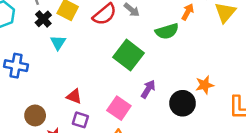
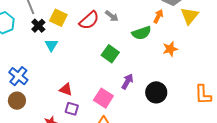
green square: (129, 55) -> (110, 54), size x0.7
blue cross: (16, 66) -> (18, 76), moved, turned 30
orange star: (205, 85) -> (170, 49), moved
brown circle: (35, 115) -> (17, 101), moved

